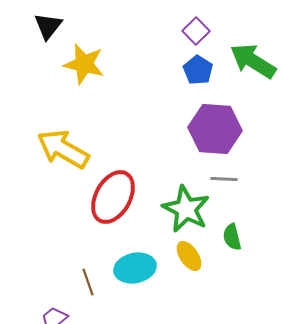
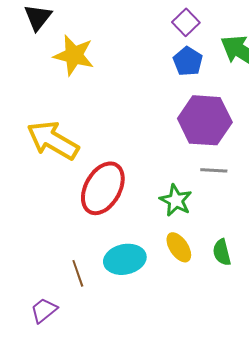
green star: (186, 209) -> (176, 200), size x0.7
green semicircle: (232, 237) -> (222, 252), moved

